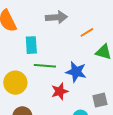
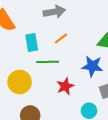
orange line: (87, 32) -> (61, 39), moved
blue star: (76, 72) -> (92, 66), moved

